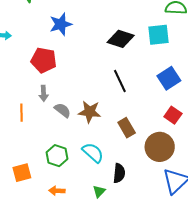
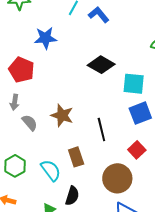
cyan square: (158, 35) -> (134, 84), moved
black line: (120, 81) -> (101, 129), moved
brown star: (90, 112) -> (62, 115), moved
brown rectangle: (127, 128) -> (76, 157), moved

